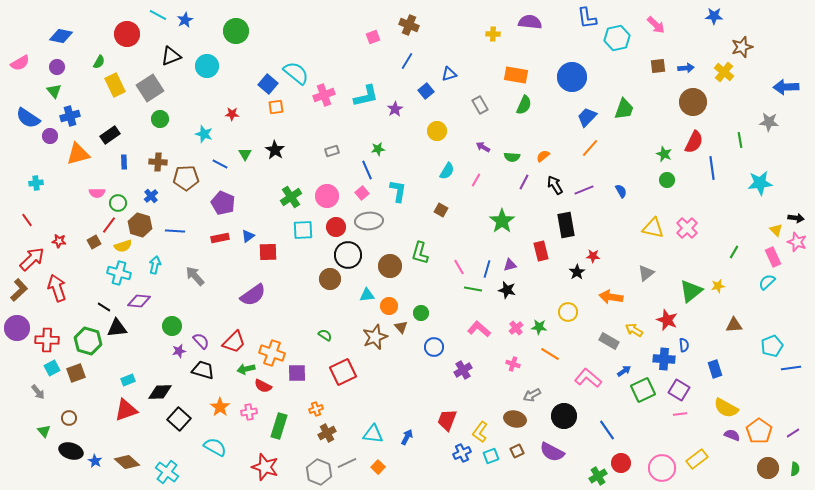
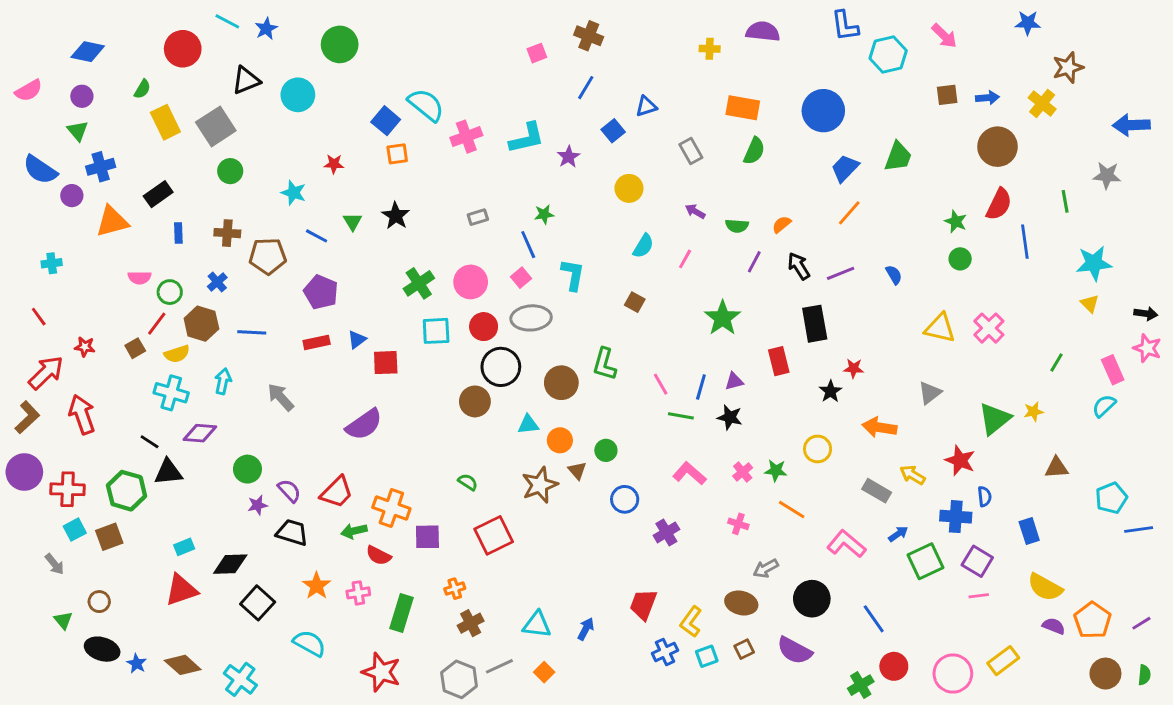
yellow triangle: (776, 230) -> (1090, 304), moved

